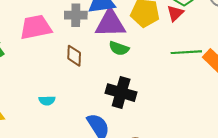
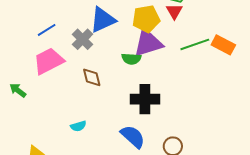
gray cross: (76, 15) -> (83, 39), turned -30
purple triangle: (110, 23) -> (148, 43), moved

